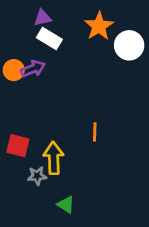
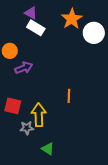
purple triangle: (43, 18) -> (31, 13), turned 40
purple arrow: (33, 69) -> (24, 68), moved

